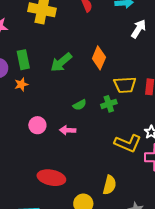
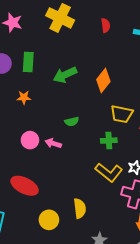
orange star: (21, 84) -> (24, 97), moved
green cross: (109, 104) -> (109, 141), moved
pink circle: (37, 125) -> (30, 140), moved
yellow semicircle: (110, 185) -> (80, 208), turned -36

